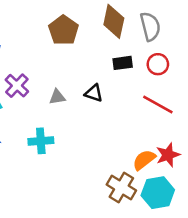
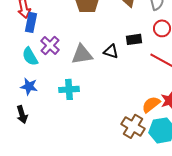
black rectangle: (123, 63) -> (134, 39), moved
gray triangle: (57, 97) -> (82, 54), size x1.6

